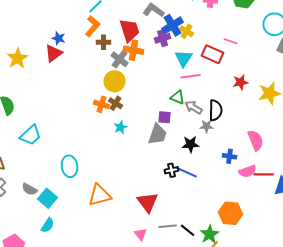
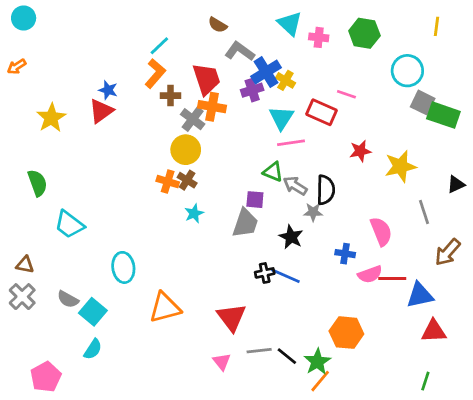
cyan trapezoid: (30, 135) -> (69, 224), turned 80
black star: (190, 144) -> (291, 237), turned 30

